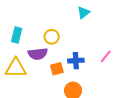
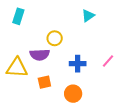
cyan rectangle: (17, 35) -> (18, 16), moved
orange square: (57, 69) -> (44, 82), moved

